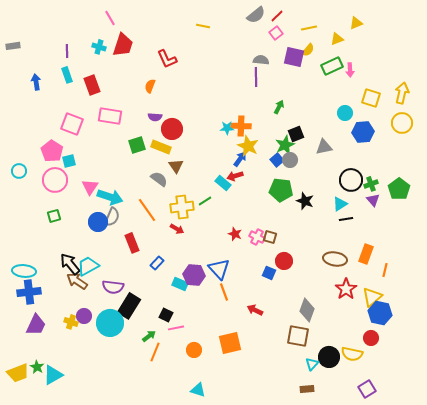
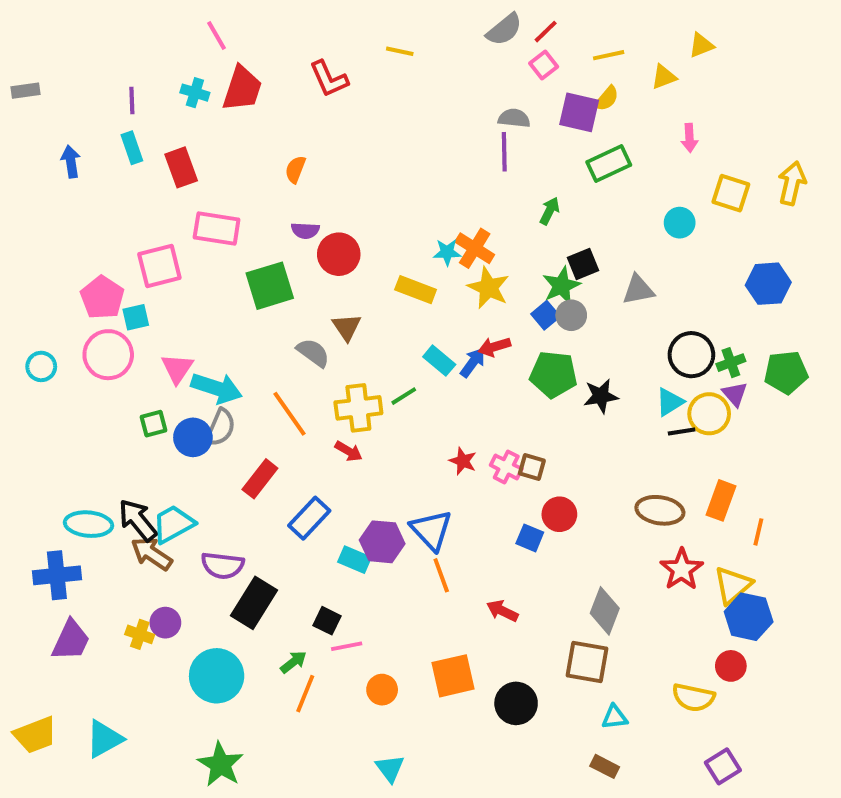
red L-shape: (167, 59) -> (329, 79), moved
green rectangle: (332, 66) -> (609, 164), moved
yellow circle: (402, 123) -> (709, 414), moved
pink square: (72, 124) -> (159, 266), moved, turned -35
orange cross: (241, 126) -> (475, 248), turned 30
blue hexagon: (363, 132) -> (768, 284), moved
green square: (137, 145) -> (270, 286), size x1.4
yellow rectangle: (161, 147) -> (416, 290), moved
blue arrow: (240, 159) -> (473, 363), moved
cyan circle: (19, 171) -> (41, 366), moved
red arrow: (235, 176) -> (494, 347), moved
green pentagon: (399, 189) -> (786, 372), turned 30
black star: (305, 201) -> (601, 396), turned -30
green square: (54, 216) -> (154, 424), moved
red rectangle: (132, 243) -> (260, 479), turned 60
blue rectangle: (157, 263) -> (309, 518), size x1.5
cyan ellipse: (24, 271) -> (89, 524), moved
cyan circle: (110, 323) -> (217, 676), moved
black circle: (329, 357) -> (516, 703), moved
cyan triangle: (312, 364) -> (615, 717), turned 40
green star: (37, 367) -> (221, 764), moved, size x1.6
brown rectangle: (307, 389) -> (605, 766), turned 32
cyan triangle: (198, 390) -> (390, 768), turned 35

